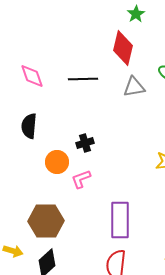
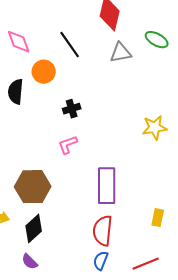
black line: (83, 79) -> (70, 45), turned 56
orange circle: (57, 162) -> (44, 72), moved

